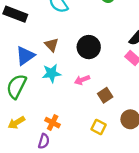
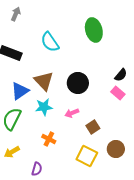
brown triangle: (51, 45) -> (44, 81), size x1.5
orange cross: (53, 123) -> (49, 139), moved
yellow square: (99, 127) -> (87, 156), size x1.5

